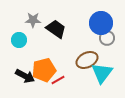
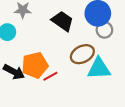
black trapezoid: (56, 29) -> (62, 21), moved
cyan triangle: (102, 73) -> (99, 68), turned 50

